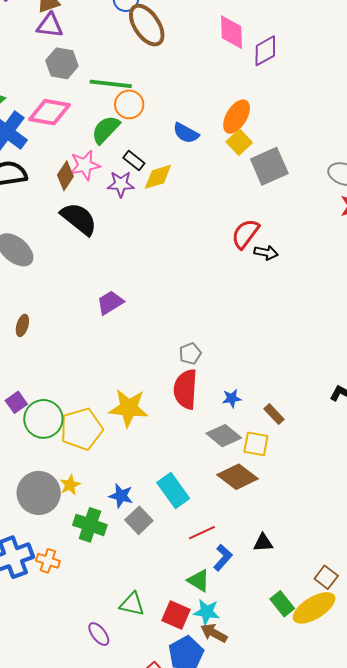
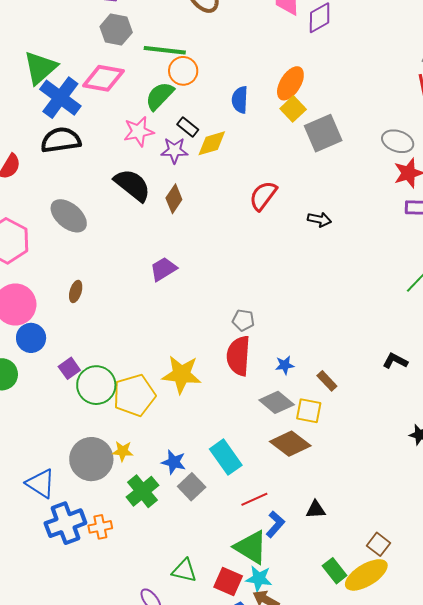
blue semicircle: (186, 133) -> (240, 100), turned 64
brown diamond: (65, 176) -> (174, 199), moved
red semicircle: (245, 234) -> (263, 196), moved
gray pentagon: (190, 354) -> (243, 320), turned 30
yellow star: (70, 485) -> (123, 451), turned 30
green cross: (90, 525) -> (142, 491), turned 32
orange cross: (48, 561) -> (100, 527), turned -30
green triangle: (199, 581) -> (251, 547), size x1.5

